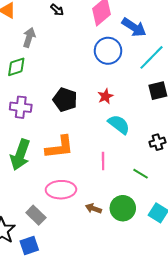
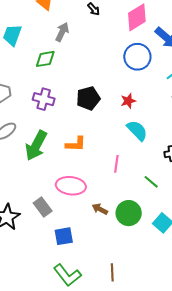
black pentagon: (65, 100) -> (88, 98), turned 30
orange L-shape: (60, 147) -> (76, 144), size x0.7
blue square: (29, 246) -> (64, 236), moved

